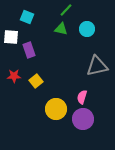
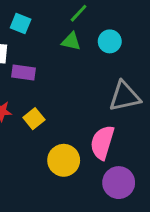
purple rectangle: (29, 50) -> (24, 73), turned -63
pink semicircle: (82, 97) -> (102, 142), size x1.6
purple circle: (83, 119) -> (119, 183), moved

